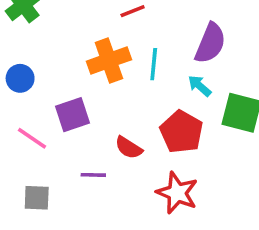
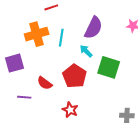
red star: (177, 193) -> (70, 110), size x0.7

